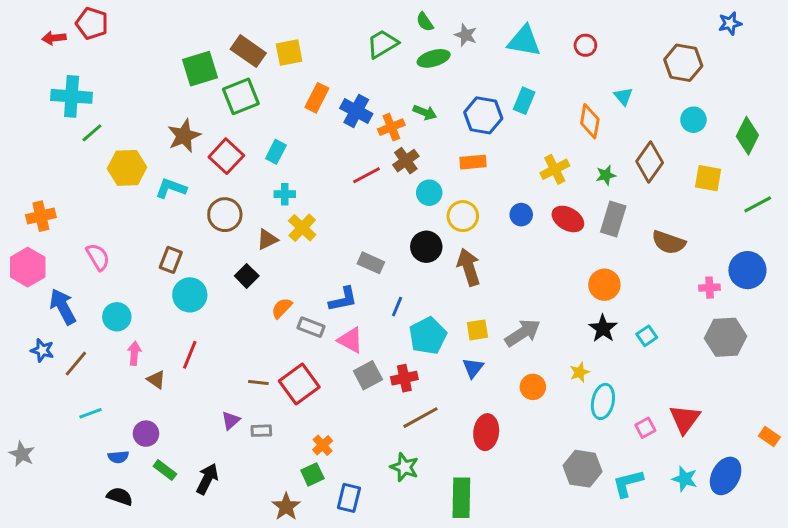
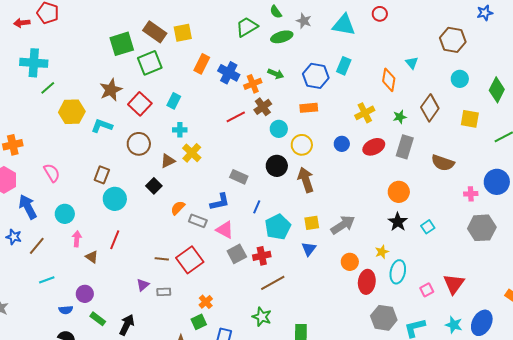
red circle: (585, 45) -> (380, 14), moved
red ellipse: (568, 219) -> (374, 147), turned -55
red ellipse: (486, 432) -> (367, 282), moved

